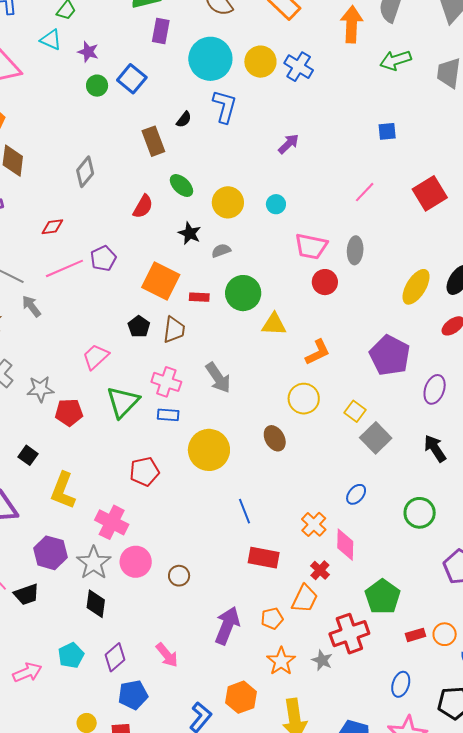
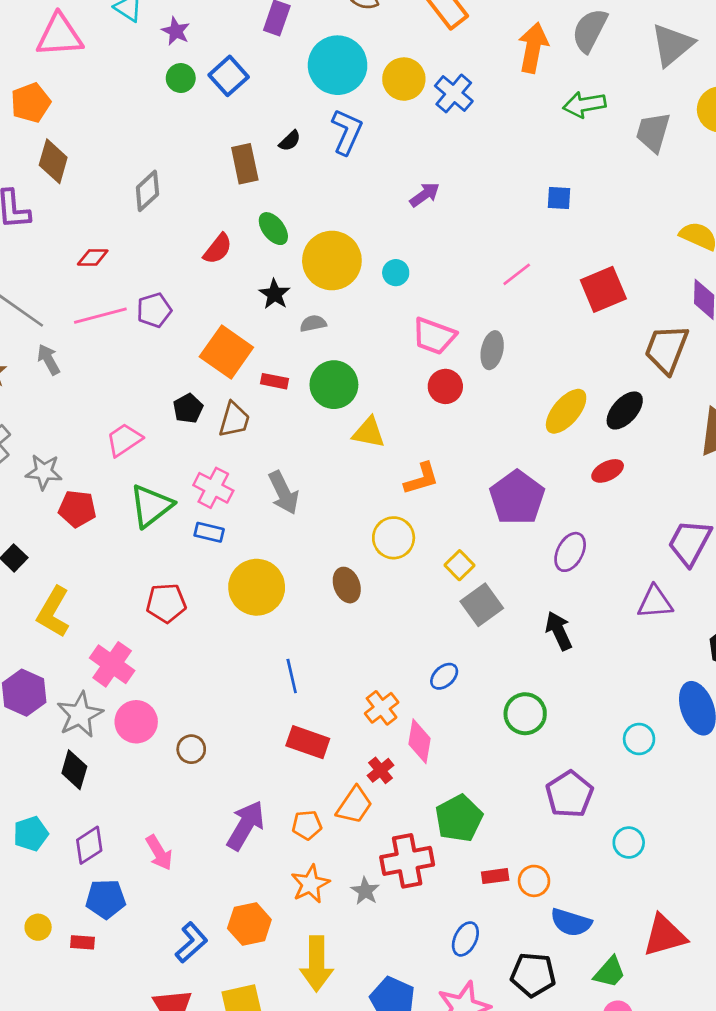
yellow circle: (228, 202) -> (332, 261), size x1.4

